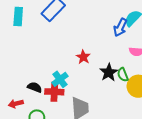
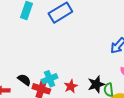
red star: (83, 57) -> (71, 86), moved

